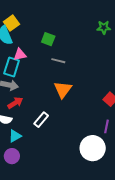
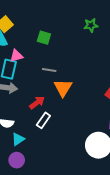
green star: (104, 27) -> (91, 25), moved
gray line: (58, 61) -> (49, 70), moved
red arrow: (15, 103) -> (37, 103), moved

